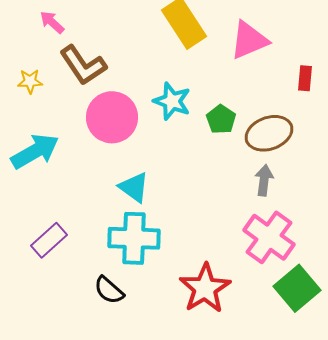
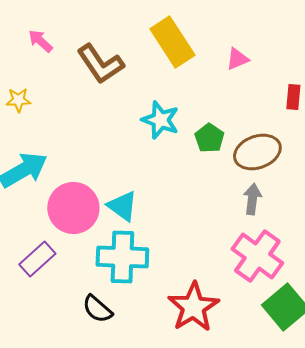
pink triangle: (249, 40) -> (237, 59), size x0.6
brown L-shape: (83, 65) -> (100, 64), moved
pink circle: (112, 117) -> (73, 208), moved

